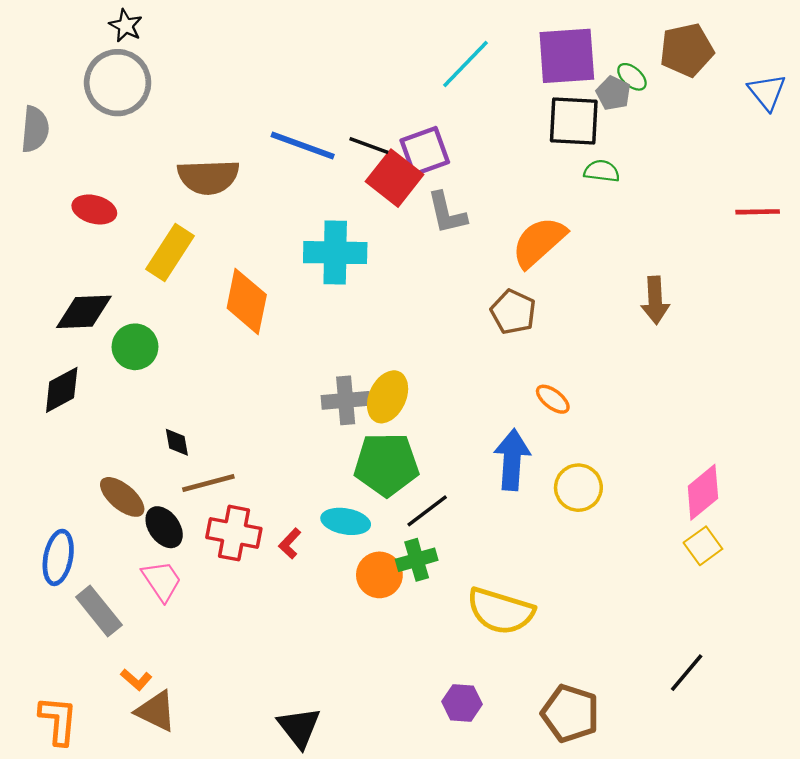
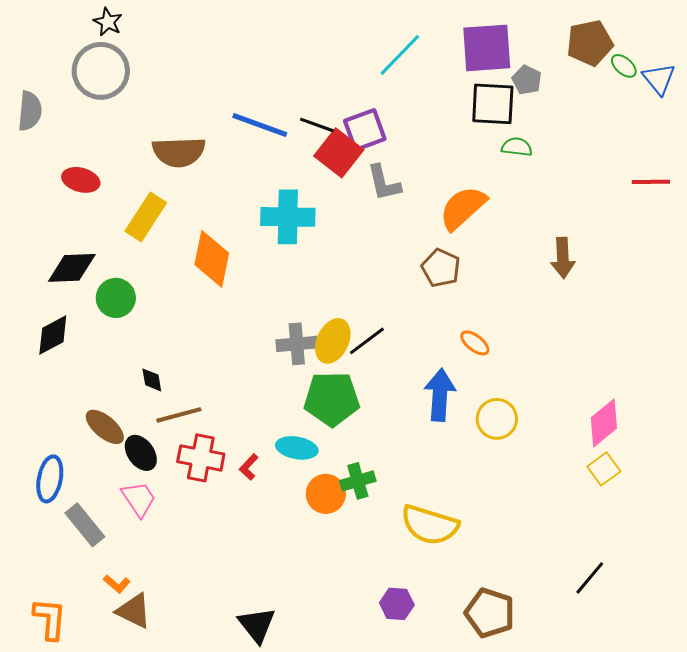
green ellipse: (632, 77) -> (624, 66), moved
black line: (427, 511) -> (367, 341), moved

